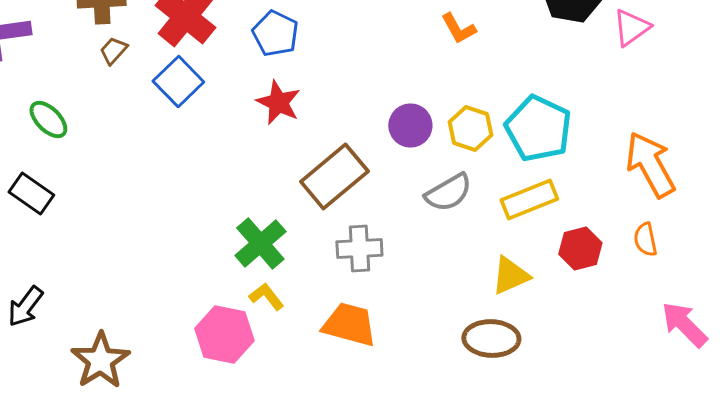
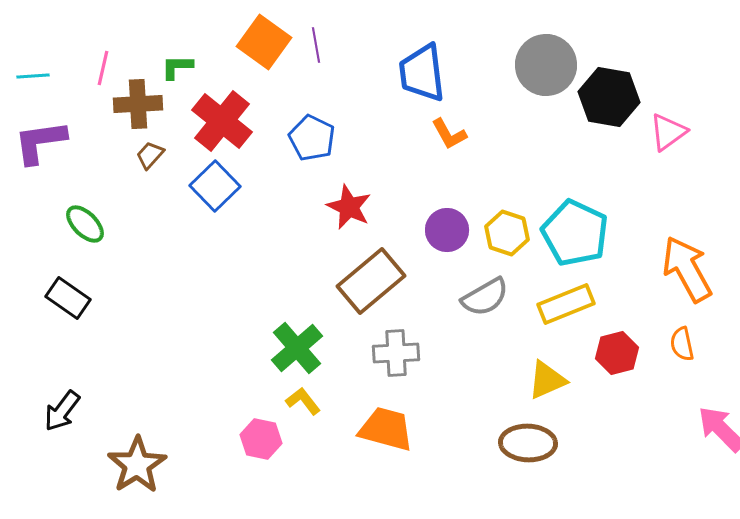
orange L-shape: (458, 28) -> (449, 134), moved
red star: (278, 102) -> (349, 207), moved
pink hexagon: (224, 334) -> (261, 439), size x0.7

